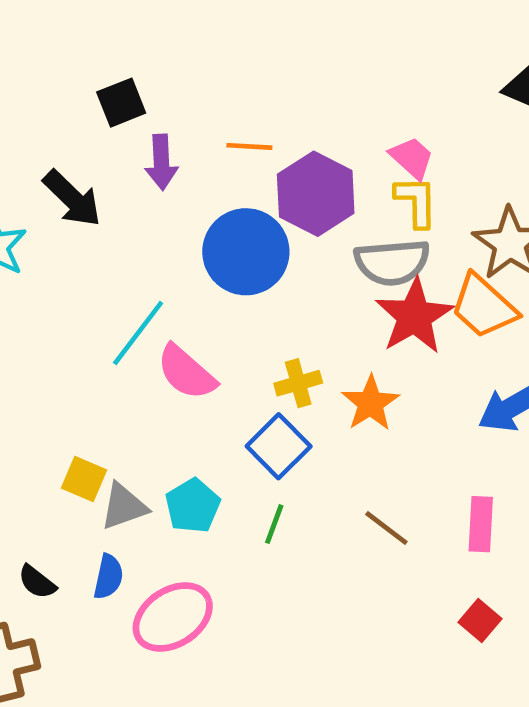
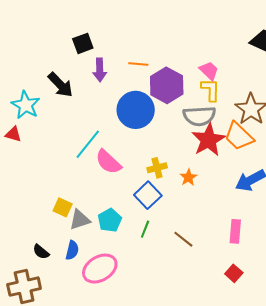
orange star: (370, 403) -> (188, 177), size x0.7
brown line: (386, 528) -> (183, 239), moved

